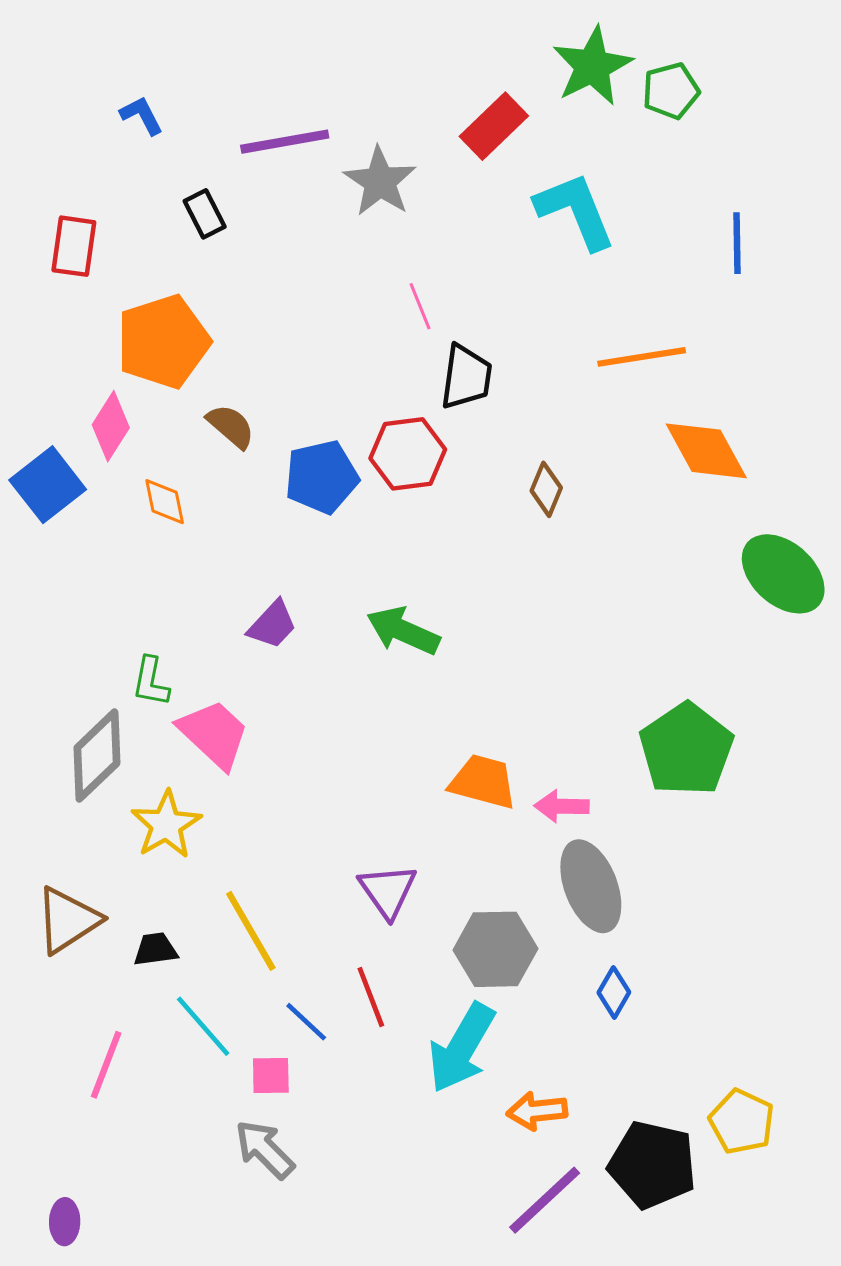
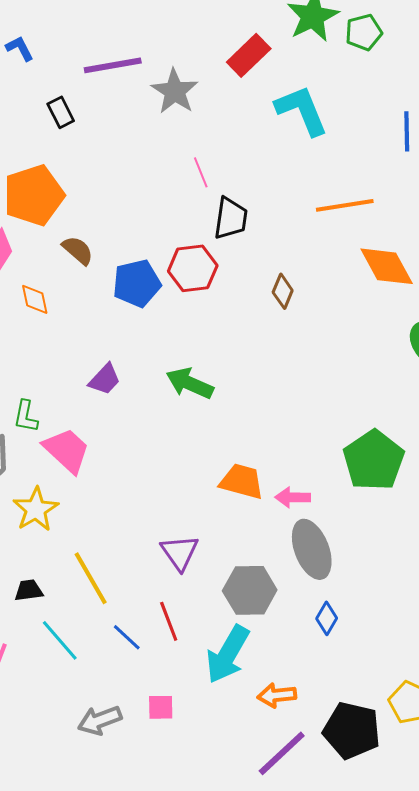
pink square: (271, 1075) -> (161, 707), moved
gray arrow: (265, 1149) -> (100, 720), turned -66

